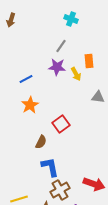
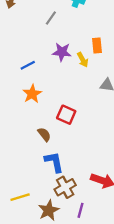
gray line: (61, 46) -> (51, 18), moved
red square: (61, 124) -> (66, 115), turned -30
brown semicircle: (41, 142) -> (44, 134), turned -64

